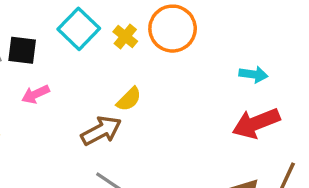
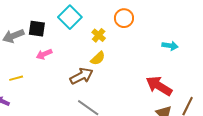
orange circle: (173, 29) -> (124, 18), size x0.7
yellow cross: (125, 36) -> (99, 35), moved
red arrow: (256, 123) -> (159, 86), moved, turned 52

